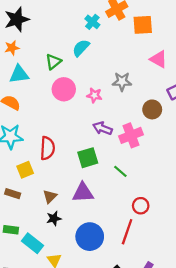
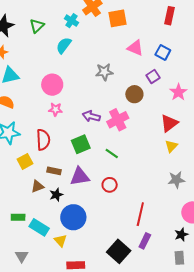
green triangle: (53, 62) -> (37, 26), moved
pink star: (94, 95) -> (55, 109), moved
brown rectangle: (13, 194) -> (54, 171), moved
brown triangle: (50, 196) -> (37, 186), moved, turned 32
red circle: (141, 206) -> (110, 185), moved
black star: (54, 218) -> (56, 195), moved
red line: (127, 232) -> (140, 214), moved
blue circle: (90, 237) -> (73, 217), moved

